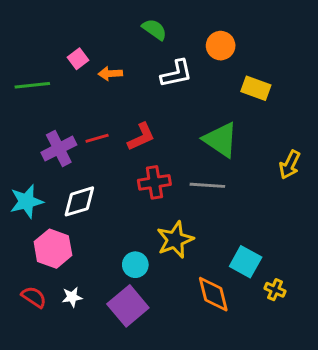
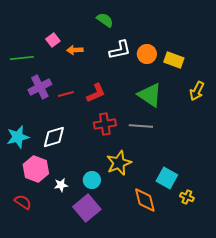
orange circle: (221, 46) -> (147, 54), moved
purple cross: (59, 149) -> (40, 87), moved
yellow arrow: (290, 165) -> (197, 91), moved
white star: (72, 297) -> (61, 185), moved

